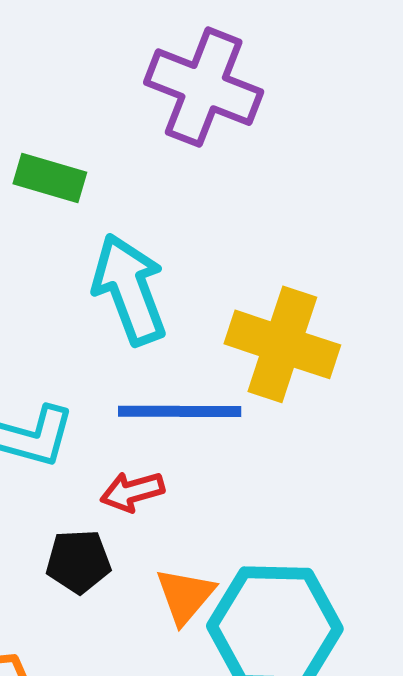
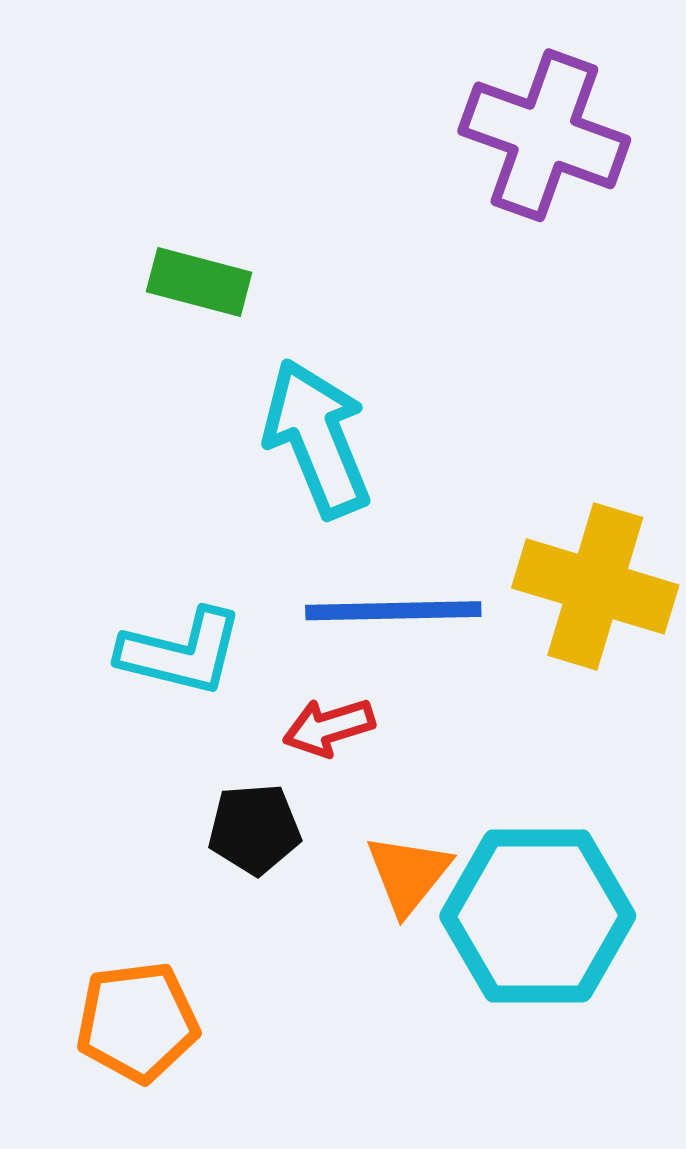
purple cross: (204, 87) -> (544, 135), moved
yellow cross: (282, 344) -> (595, 586), moved

